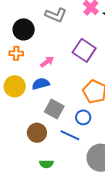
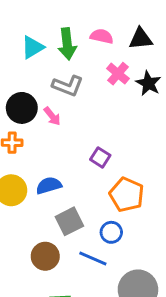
purple square: (84, 50) -> (100, 157), moved, size x0.6
pink arrow: (47, 62) -> (52, 116), moved, turned 88
gray square: (54, 109) -> (69, 221), turned 36

